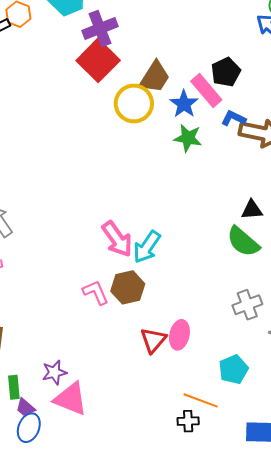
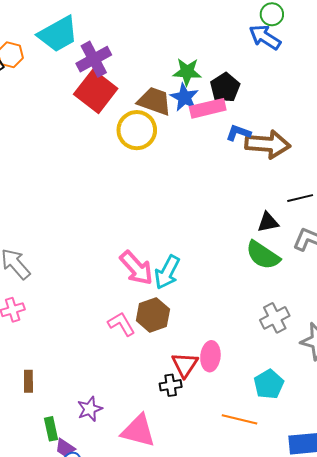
brown trapezoid: (155, 77) -> (154, 101), turned -96
pink rectangle: (206, 91) -> (208, 108), turned -56
blue star: (184, 104) -> (184, 97), moved
green star: (188, 138) -> (187, 72), moved
pink triangle: (71, 399) -> (138, 431), moved
black cross: (188, 421) -> (171, 385), moved

